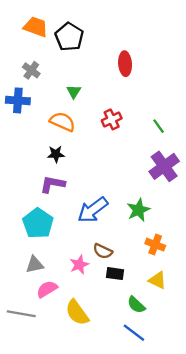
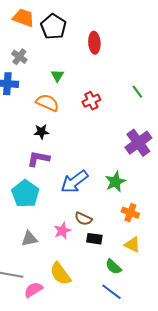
red ellipse: (125, 64) -> (94, 43), moved
green line: (159, 126) -> (137, 92), moved
gray triangle: (35, 265) -> (29, 239), moved
pink semicircle: (47, 289) -> (33, 290), moved

